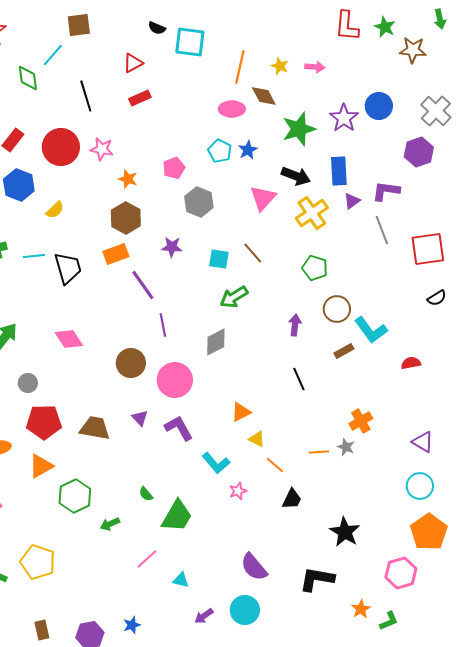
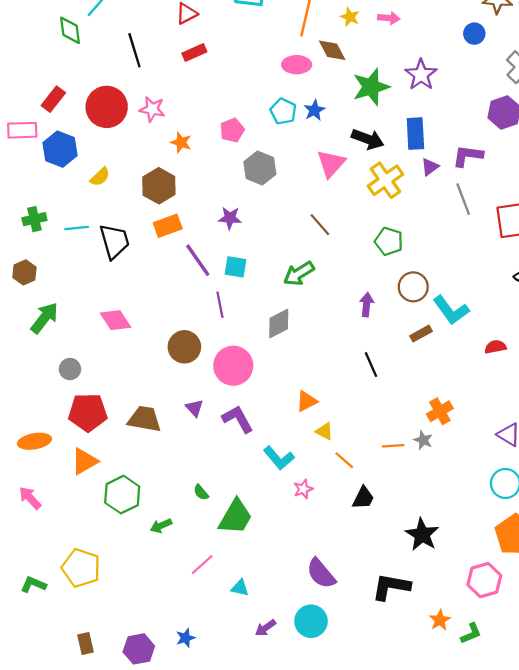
blue circle: (379, 106) -> (474, 34), moved, size x0.7
brown hexagon: (126, 218) -> (159, 186), moved
cyan square: (219, 259) -> (235, 267), moved

